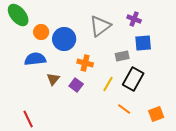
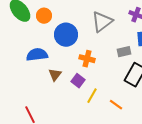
orange circle: (41, 32) -> (44, 16), moved
yellow line: (108, 84) -> (92, 96), moved
orange line: (124, 109) -> (116, 105), moved

